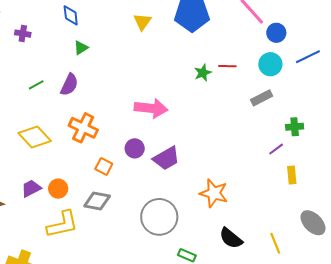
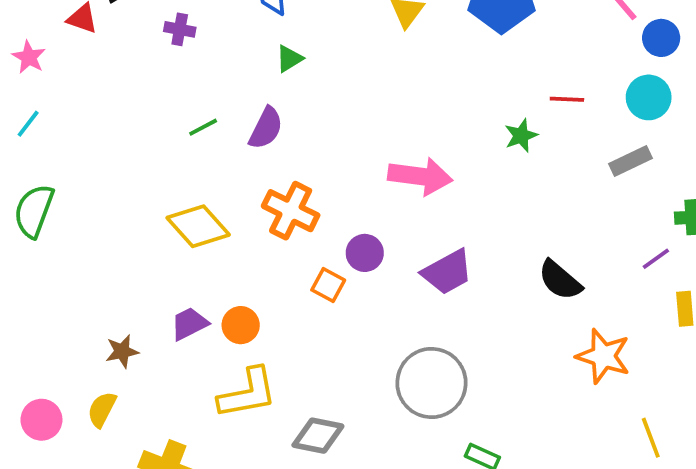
green star: (203, 73) -> (521, 136), moved
purple circle: (135, 148) -> (365, 253), moved
orange star: (214, 193) -> (603, 356), moved
gray diamond: (97, 201) -> (318, 436), moved
black semicircle: (231, 238) -> (560, 280), moved

